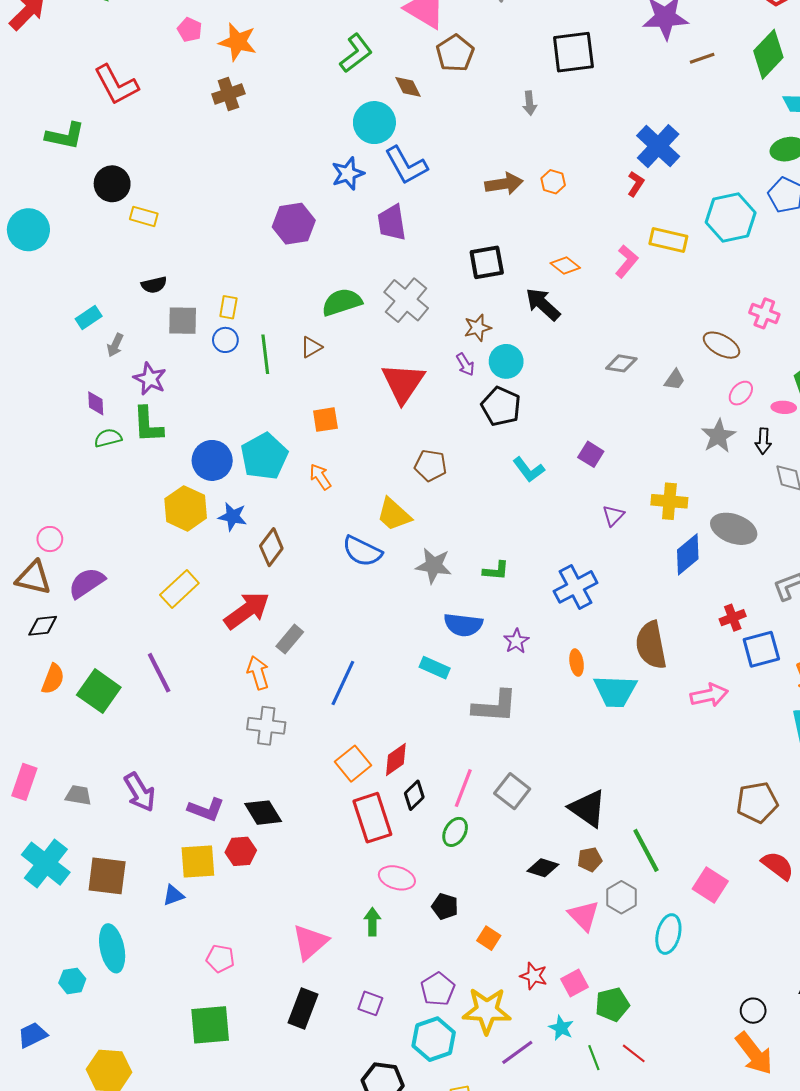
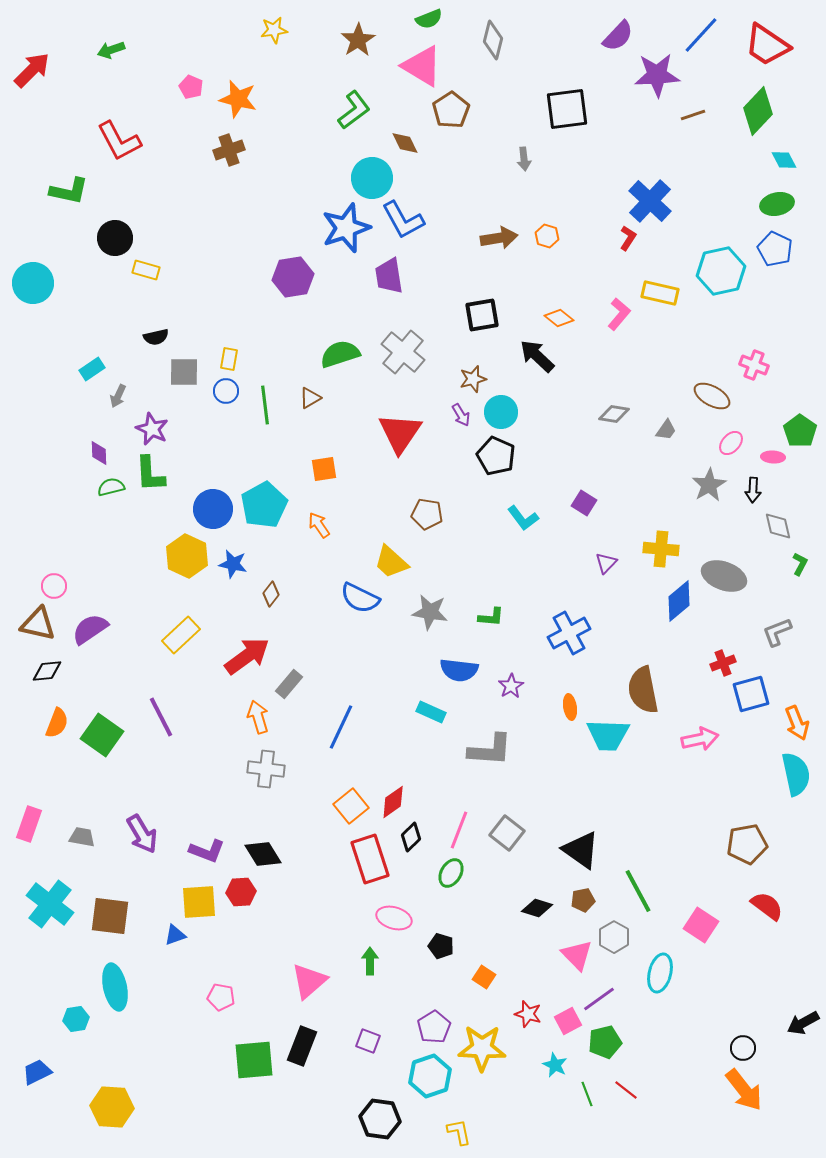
blue star: (348, 174) -> (346, 228), size x1.5
brown diamond: (271, 547) -> (271, 594), size x0.7
green square: (210, 1025) -> (254, 1060), moved
purple line: (517, 1052) -> (599, 999), moved

